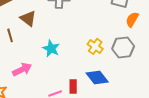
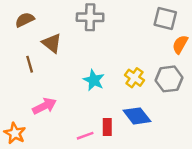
cyan star: (51, 48) -> (94, 80), moved

